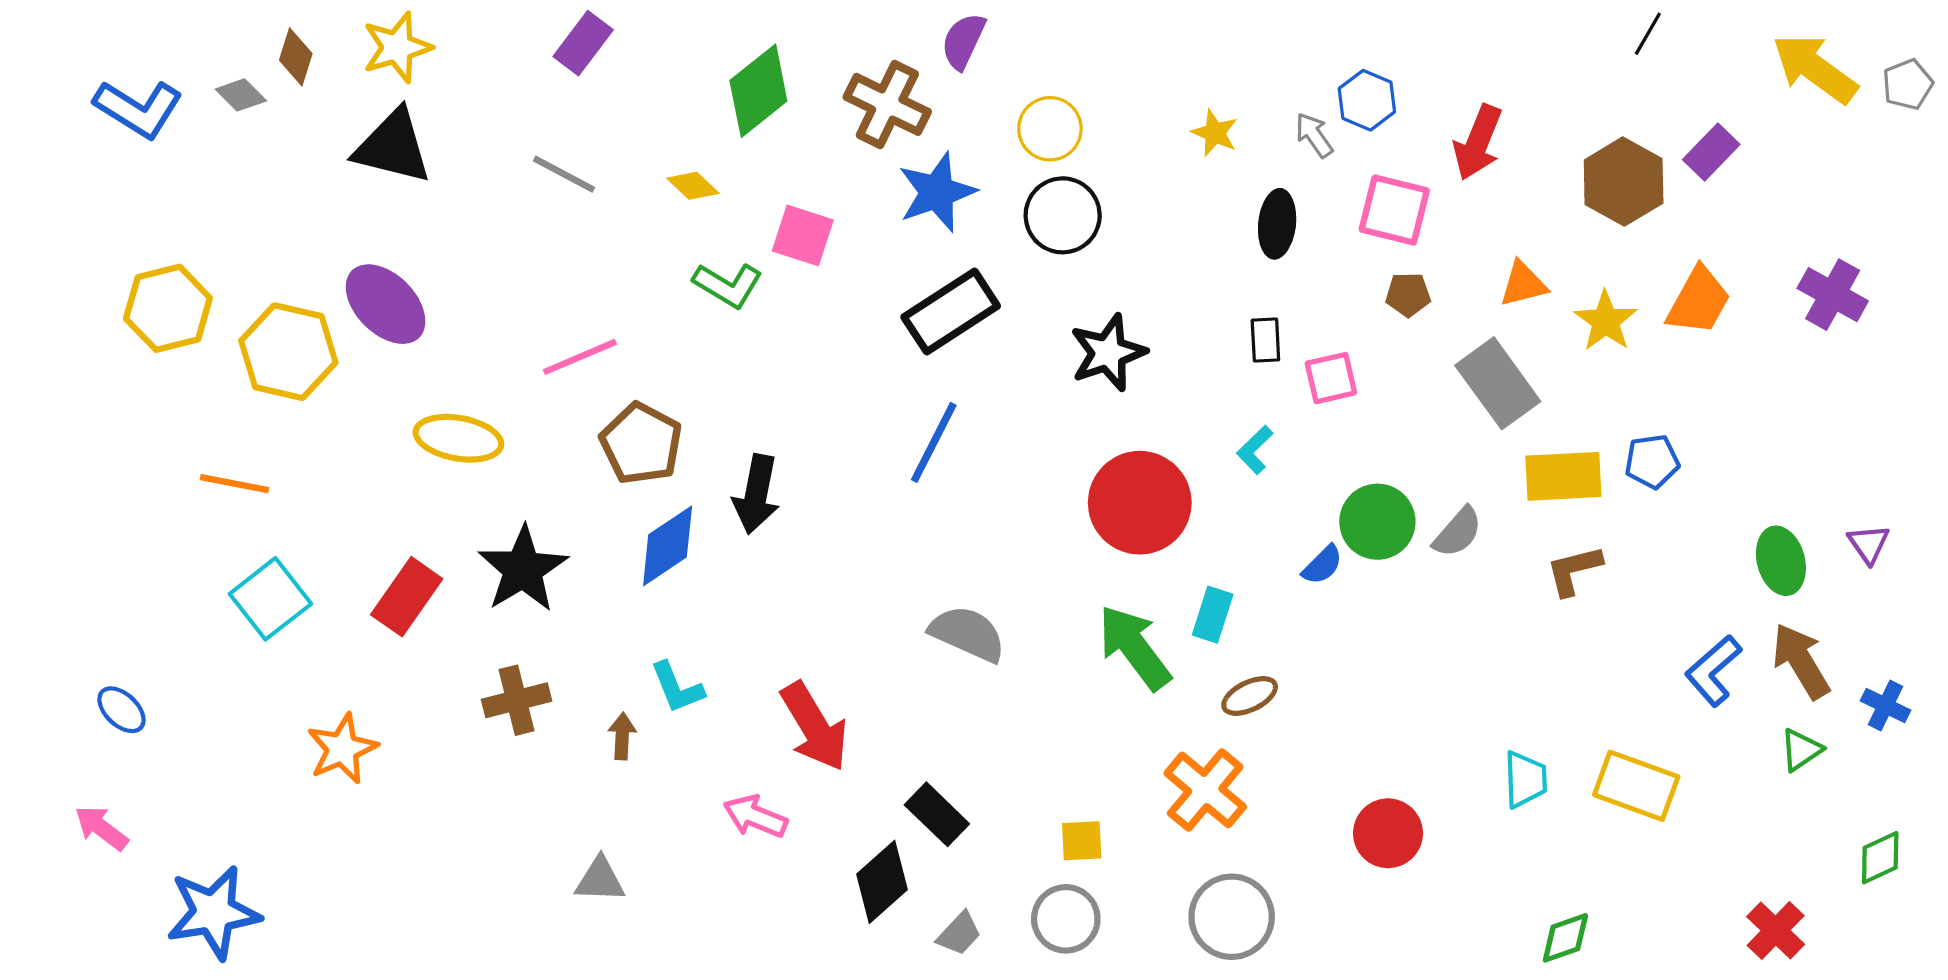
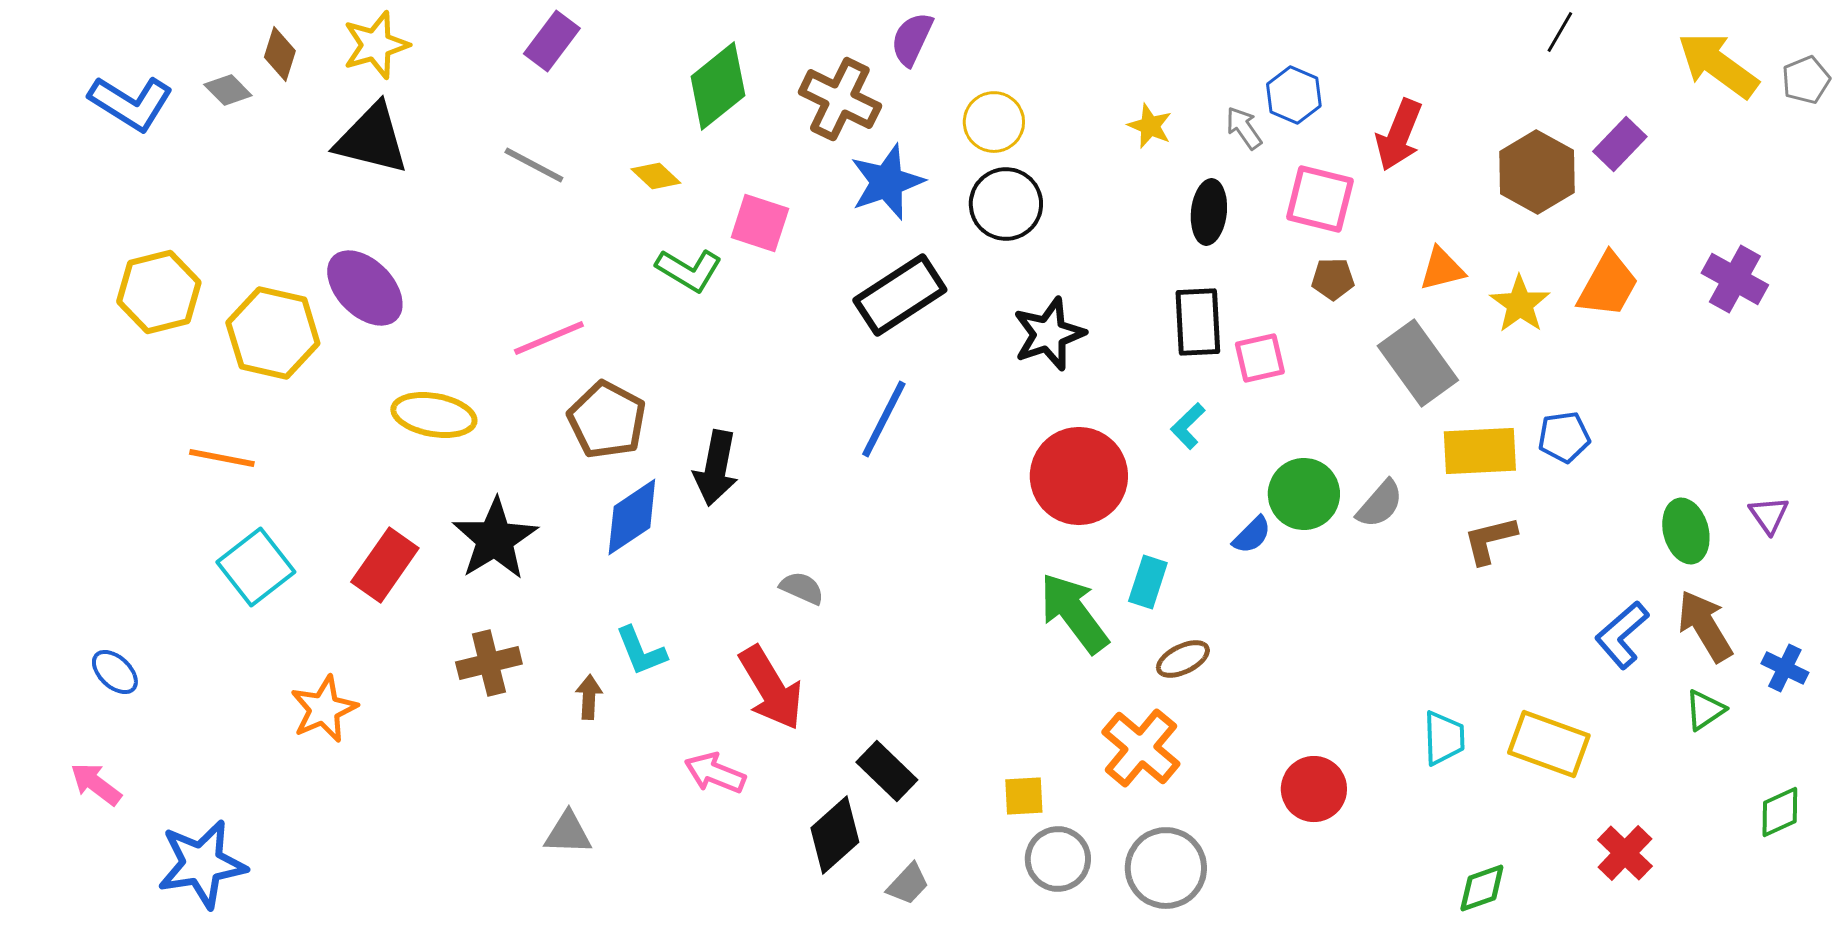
black rectangle: (1265, 340) -> (1198, 322), size x1.6
gray semicircle: (968, 634) -> (802, 588), moved, size x0.6
gray circle: (1066, 919) -> (1058, 859), moved
red cross: (1776, 930) -> (1625, 853), moved

